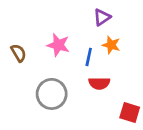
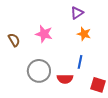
blue line: (89, 57) -> (80, 62), moved
red semicircle: (99, 83) -> (65, 79), moved

